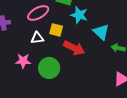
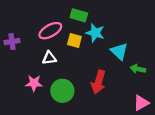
yellow square: (56, 30) -> (74, 40), moved
red arrow: (74, 48) -> (98, 82), moved, turned 80

